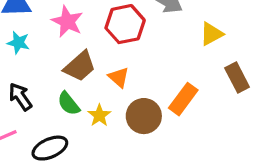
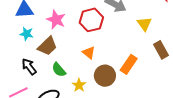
yellow triangle: (211, 34) -> (144, 24), turned -35
brown trapezoid: (80, 66) -> (47, 46), moved
yellow star: (99, 115) -> (79, 85), moved

